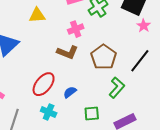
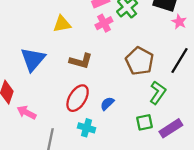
pink cross: (76, 29) -> (104, 23), moved
brown L-shape: (67, 52) -> (81, 61), moved
green square: (92, 114) -> (144, 122), moved

